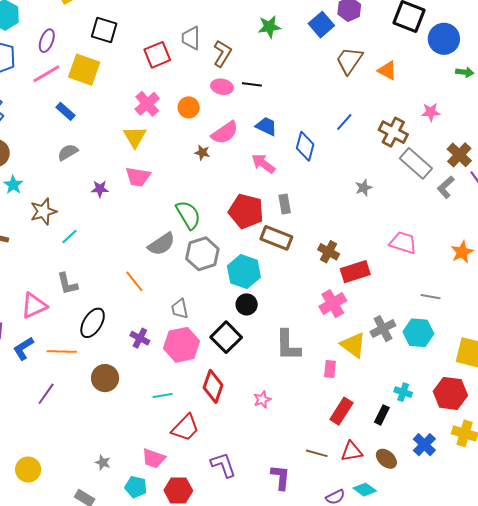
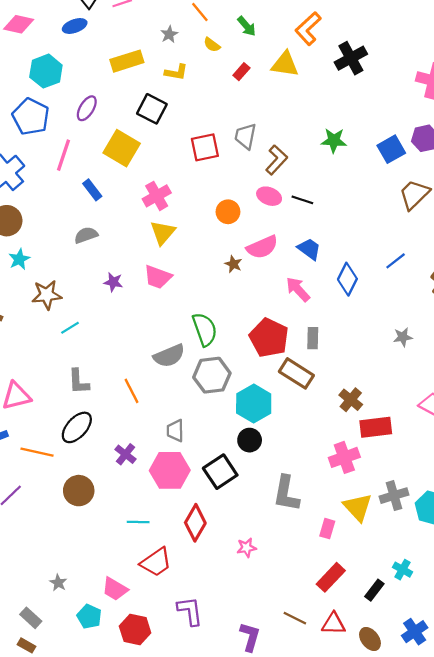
pink line: (46, 74) -> (64, 155), moved, turned -52
pink cross: (147, 104) -> (157, 196), moved
gray L-shape: (67, 284) -> (79, 382), moved

